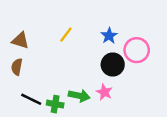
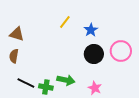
yellow line: (66, 35) -> (65, 22), moved
pink circle: (137, 50) -> (121, 51), moved
pink star: (104, 92) -> (95, 88), moved

